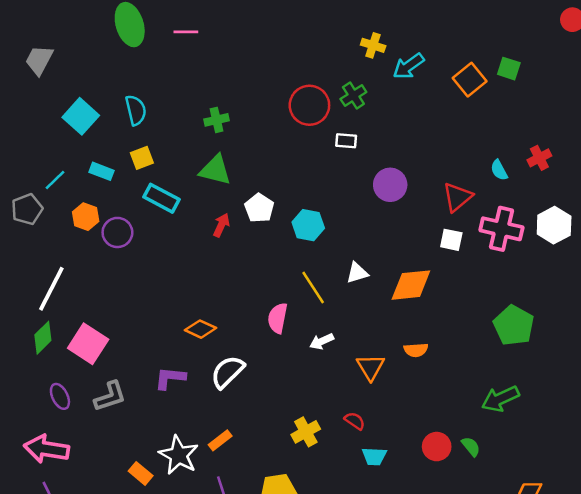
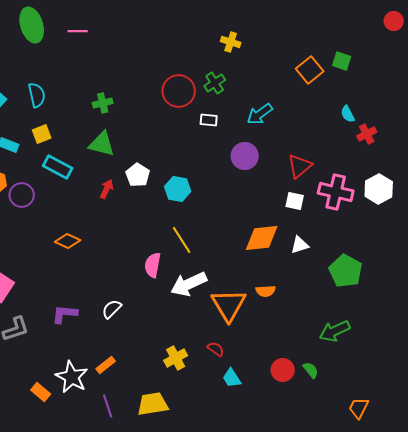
cyan arrow: (409, 66) -> (260, 114), moved
cyan semicircle: (499, 170) -> (348, 114), moved
white triangle: (357, 273) -> (300, 245), moved
orange diamond: (201, 329) -> (68, 241), moved
white arrow: (322, 341) -> (189, 284), size x1.8
orange triangle: (371, 367) -> (229, 305), size x1.5
white semicircle: (227, 372) -> (112, 309), size x0.7
cyan trapezoid: (374, 456) -> (232, 378), turned 55

